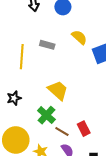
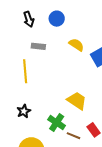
gray rectangle: (47, 45) -> (38, 46), moved
yellow trapezoid: (58, 90) -> (77, 101), moved

